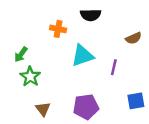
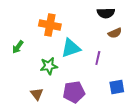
black semicircle: (91, 15) -> (106, 13), moved
orange cross: (58, 29) -> (50, 25), size x1.5
green star: (30, 77) -> (49, 66), moved, turned 30

